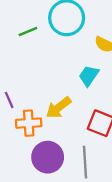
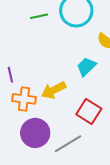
gray line: (85, 162) -> (68, 144), turned 52

